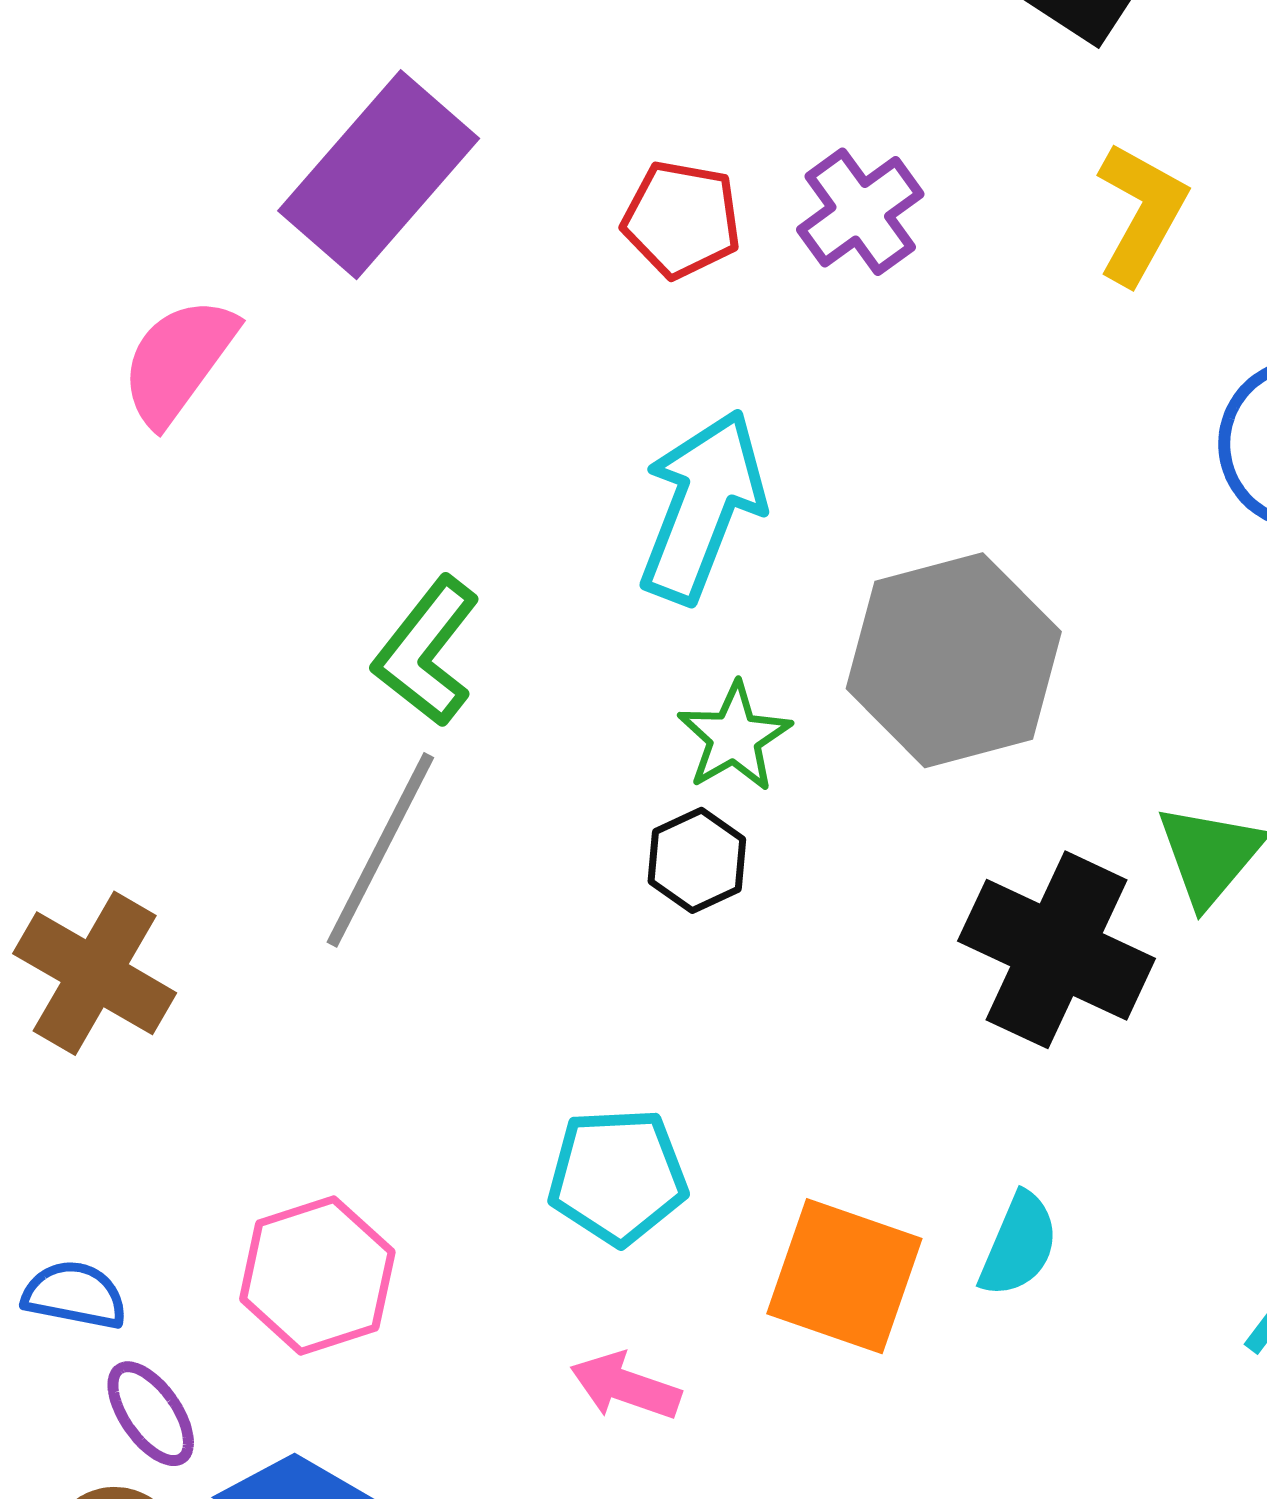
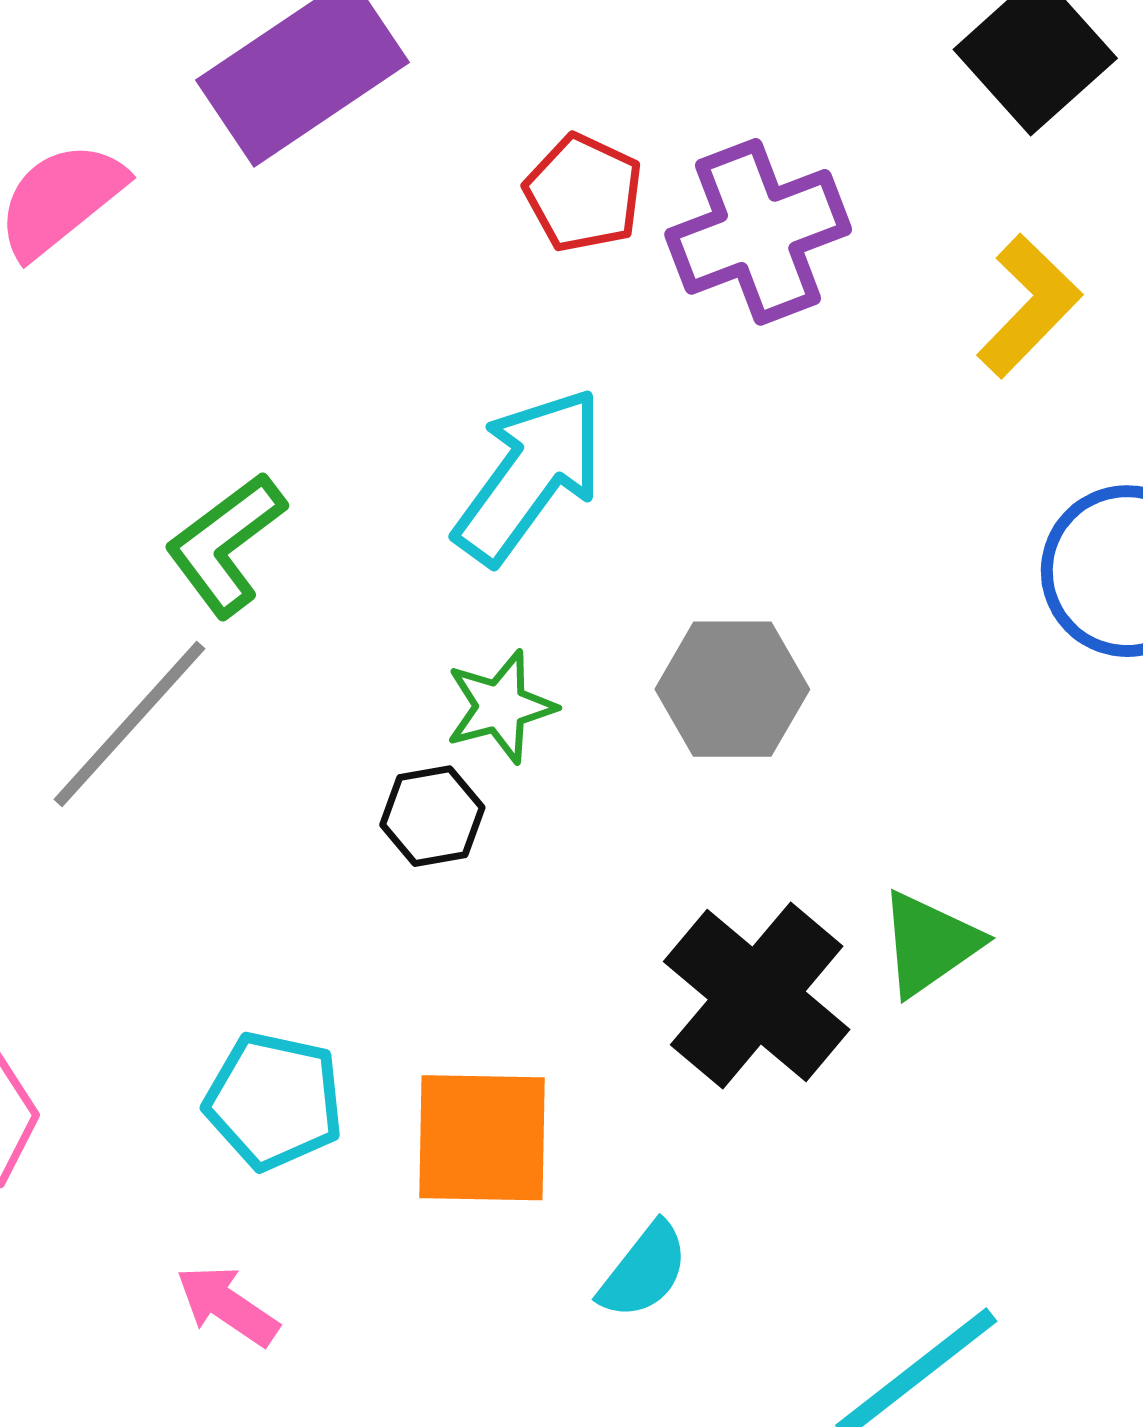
purple cross: (860, 212) -> (758, 232), size x1.4
gray hexagon: (954, 660) -> (732, 689), size x0.7
orange square: (844, 1276) -> (482, 1138), moved, turned -33

